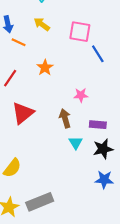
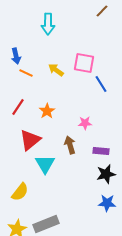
yellow arrow: (42, 24) -> (56, 70), moved
orange star: (45, 68) -> (47, 111), moved
cyan triangle: (76, 143) -> (45, 164), moved, size x1.5

